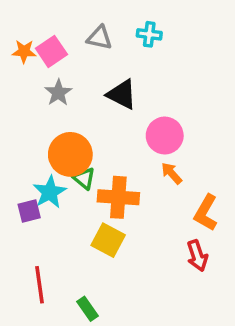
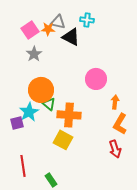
orange star: (24, 51) -> (48, 29), moved
black triangle: (122, 94) -> (71, 37), moved
orange arrow: (172, 173) -> (115, 102), moved, turned 48

